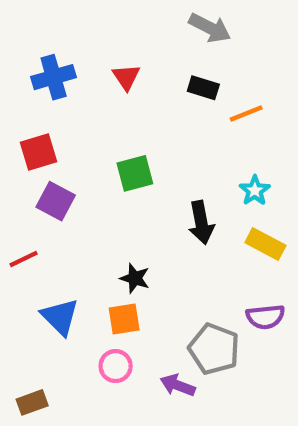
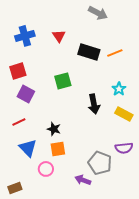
black rectangle: (203, 88) -> (89, 52), moved, size x1.5
red line: (24, 259) -> (19, 122), moved
black star: (135, 278) -> (54, 129), moved
pink circle: (116, 366) -> (46, 169), moved

